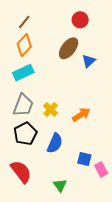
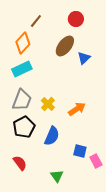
brown line: (24, 22) -> (36, 21), moved
red semicircle: (21, 172) -> (20, 163), size x0.7

